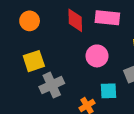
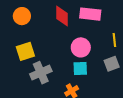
cyan square: (109, 91) -> (80, 68), moved

